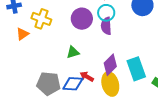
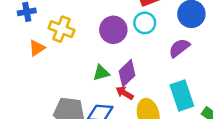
purple semicircle: (106, 26) -> (179, 48), moved, turned 54
purple diamond: (110, 65) -> (127, 73), moved
red arrow: (87, 77) -> (125, 93), moved

